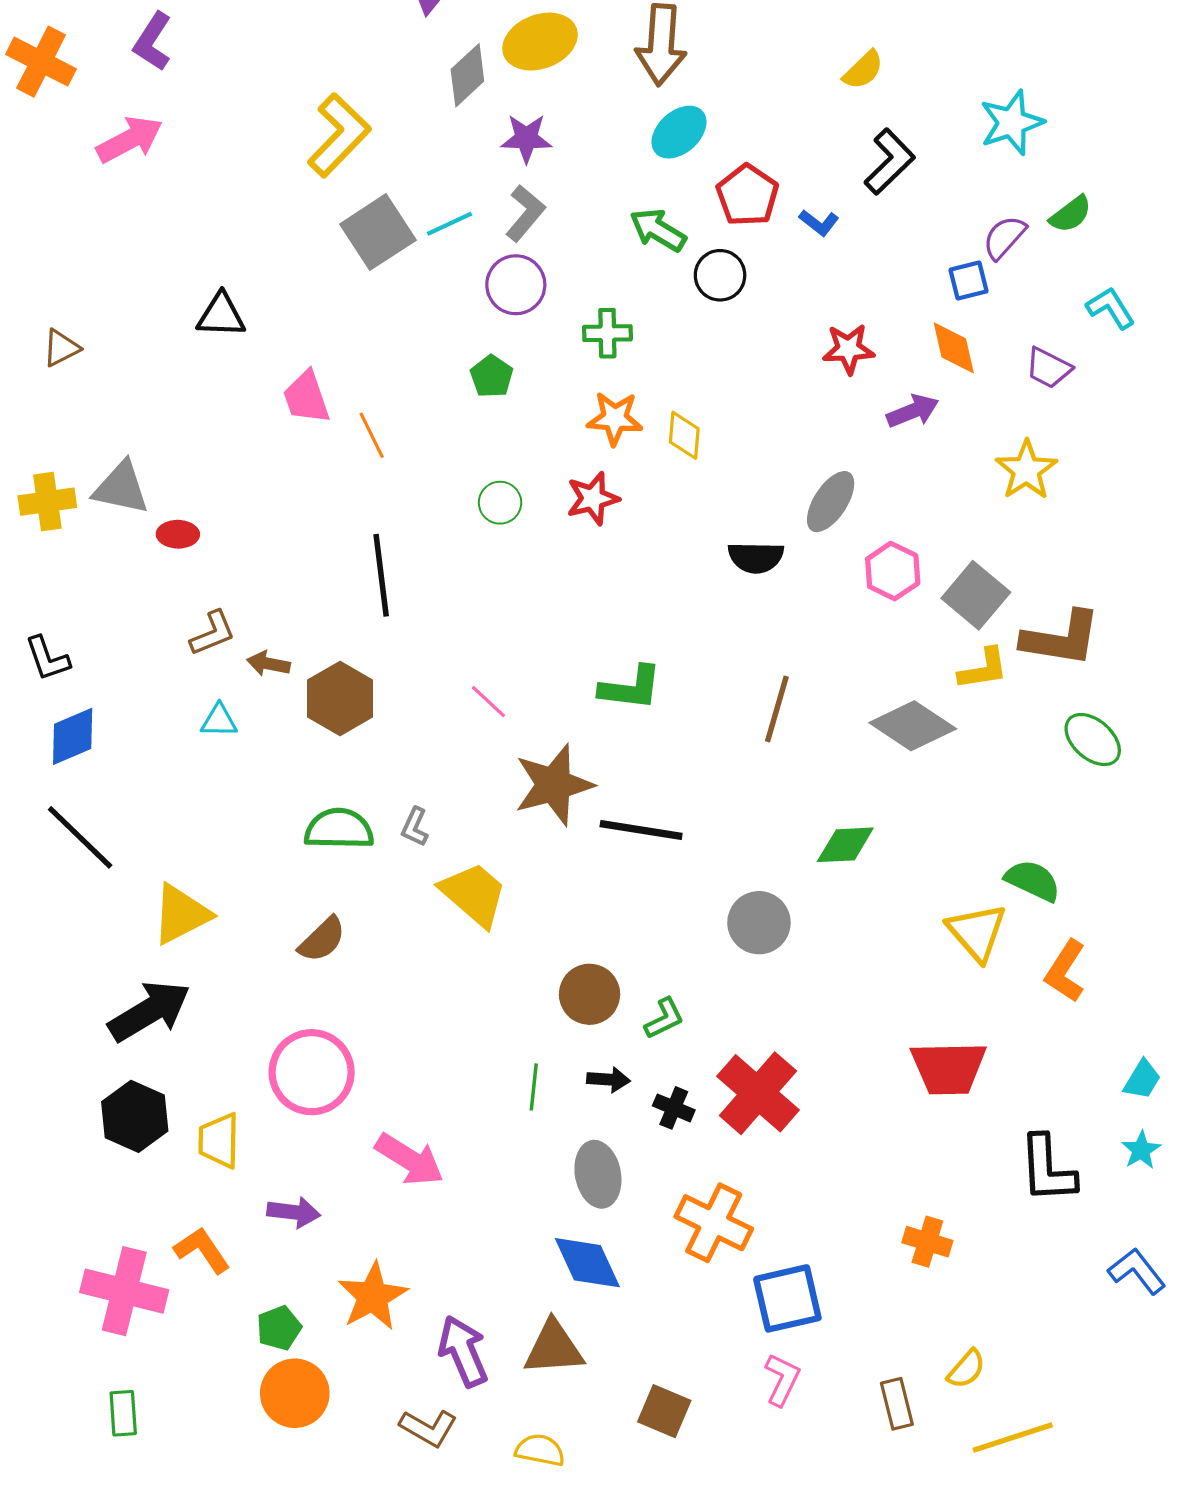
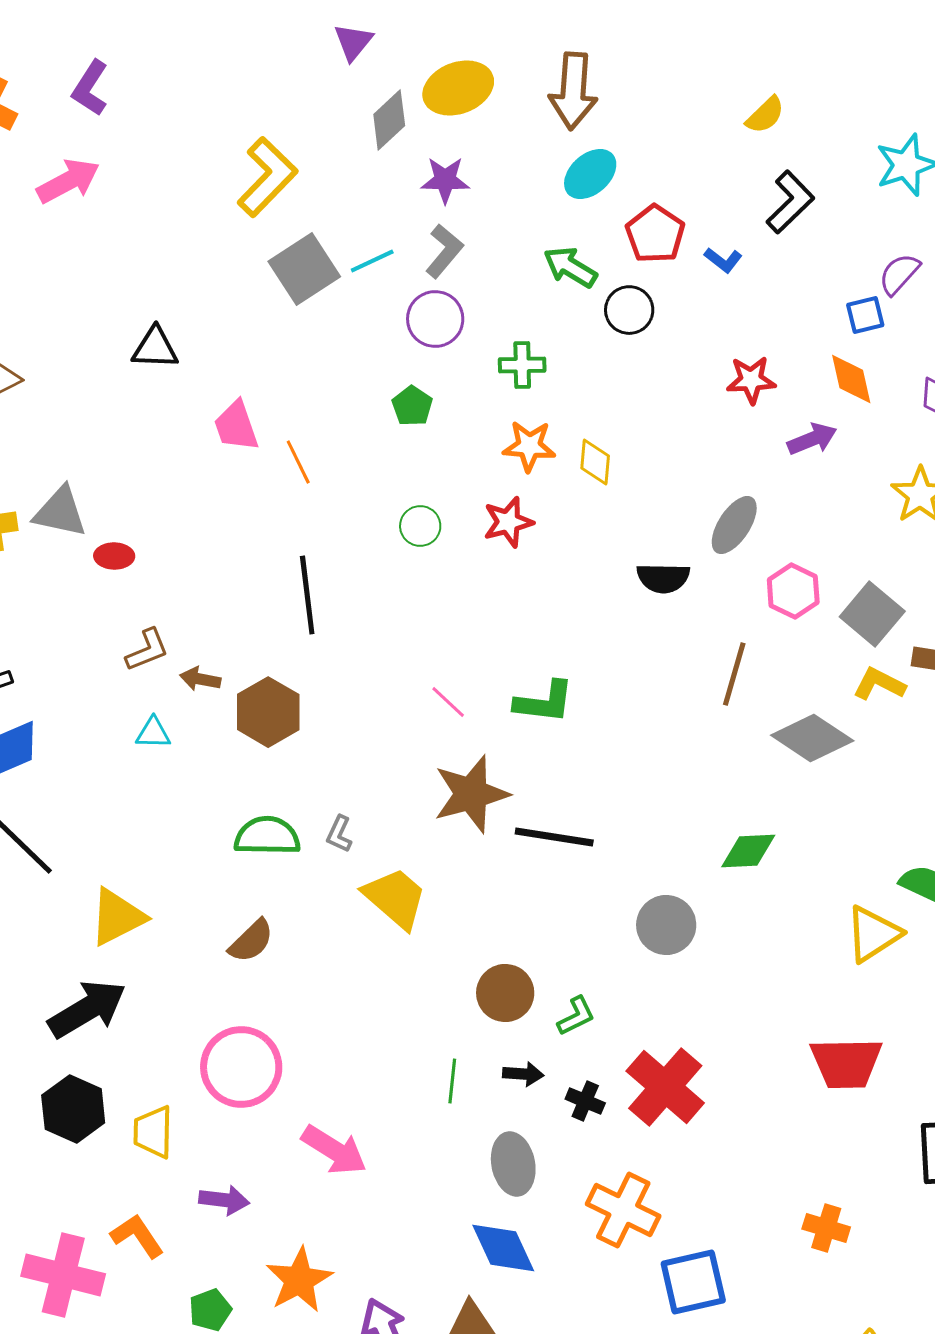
yellow L-shape: (983, 669) -> (879, 684), turned -144
pink line: (488, 702) -> (448, 702), moved
brown line: (777, 709) -> (734, 674), moved
yellow triangle: (977, 932) -> (873, 934), turned 38

